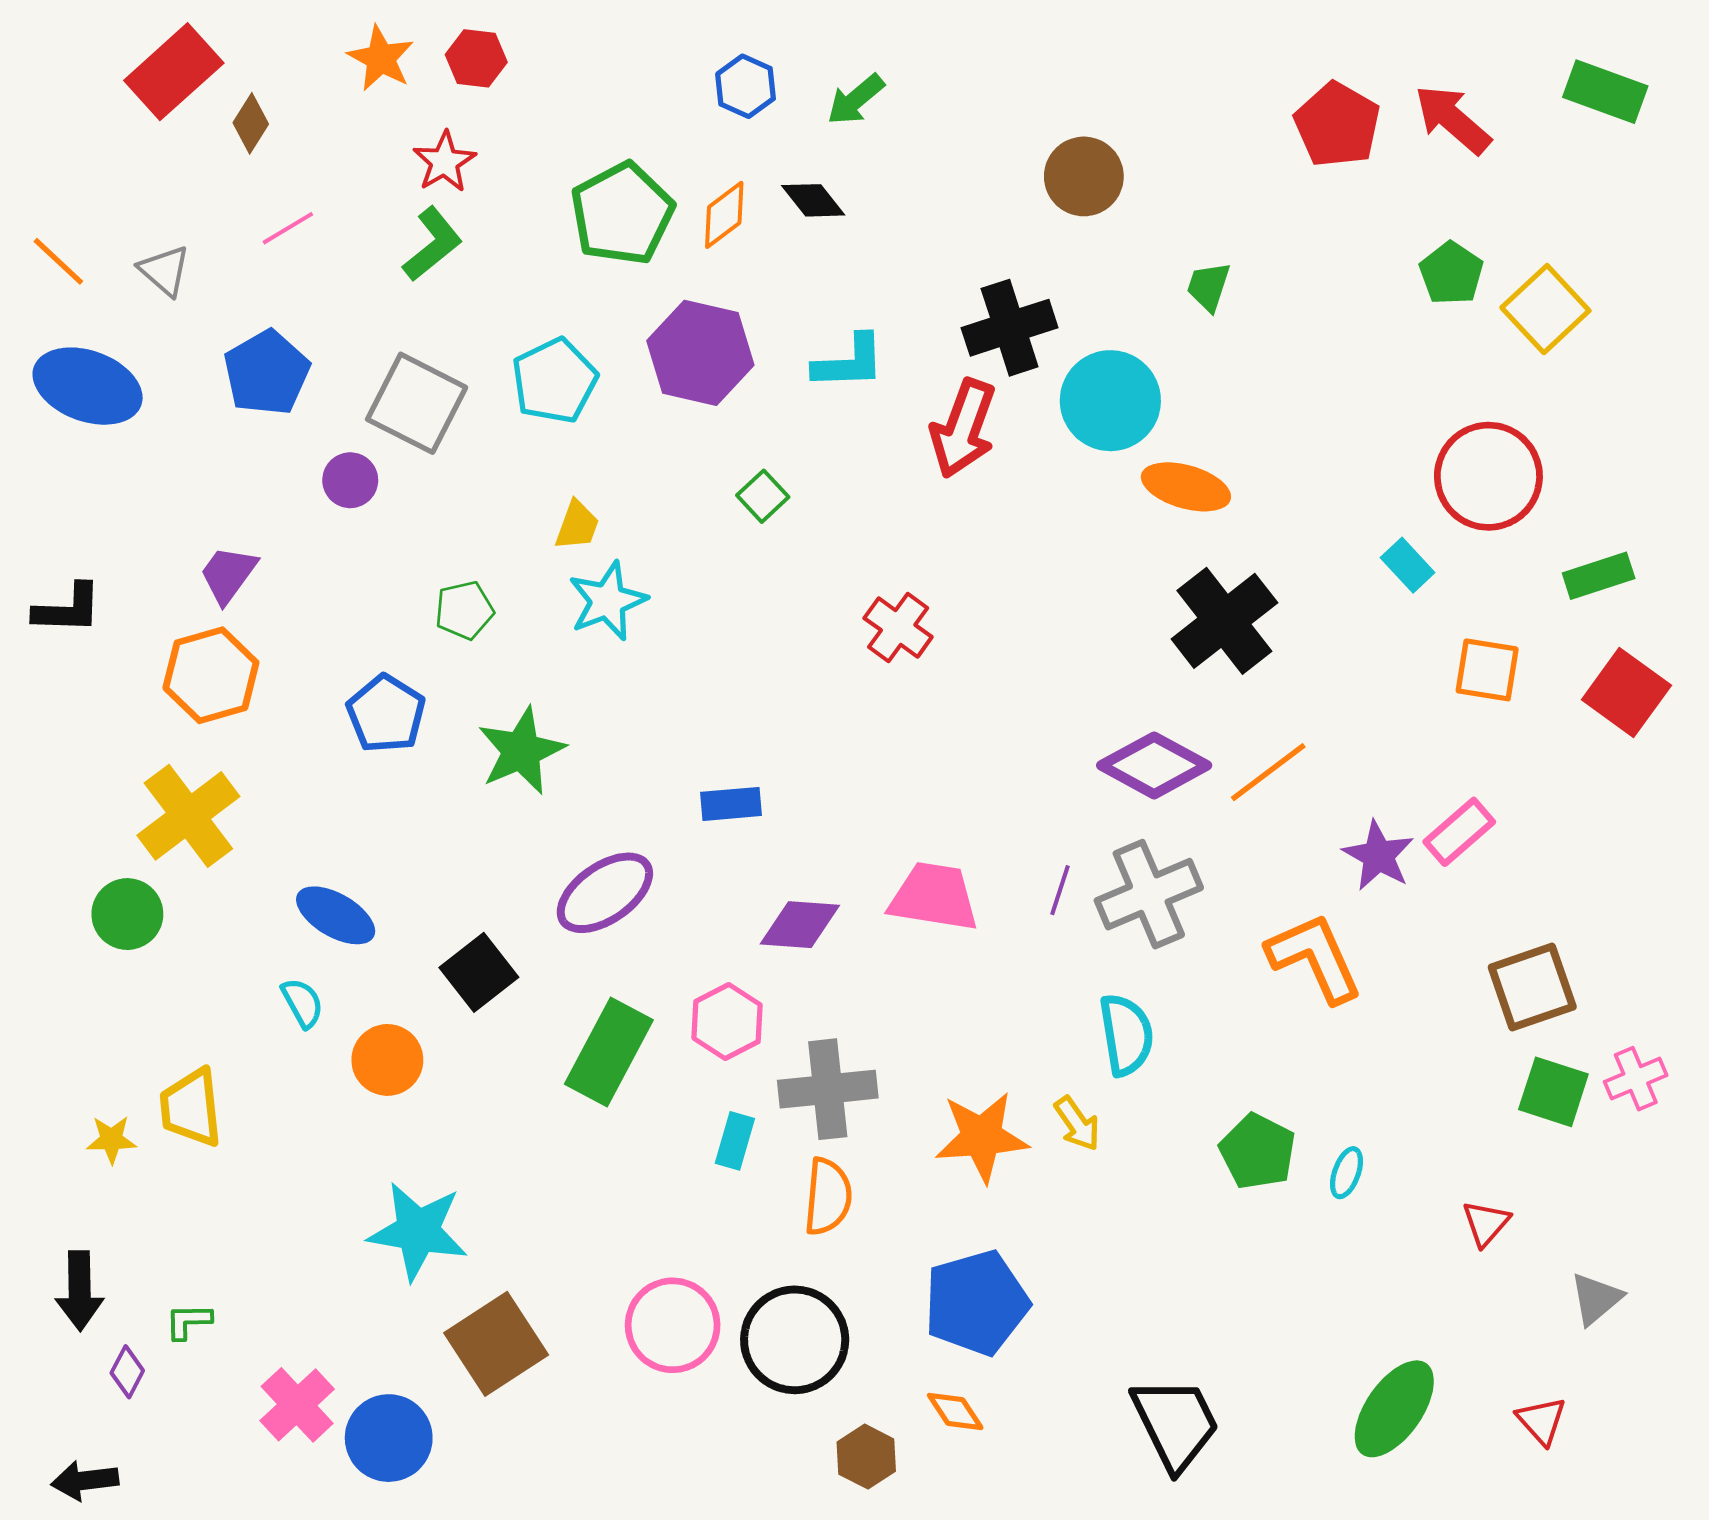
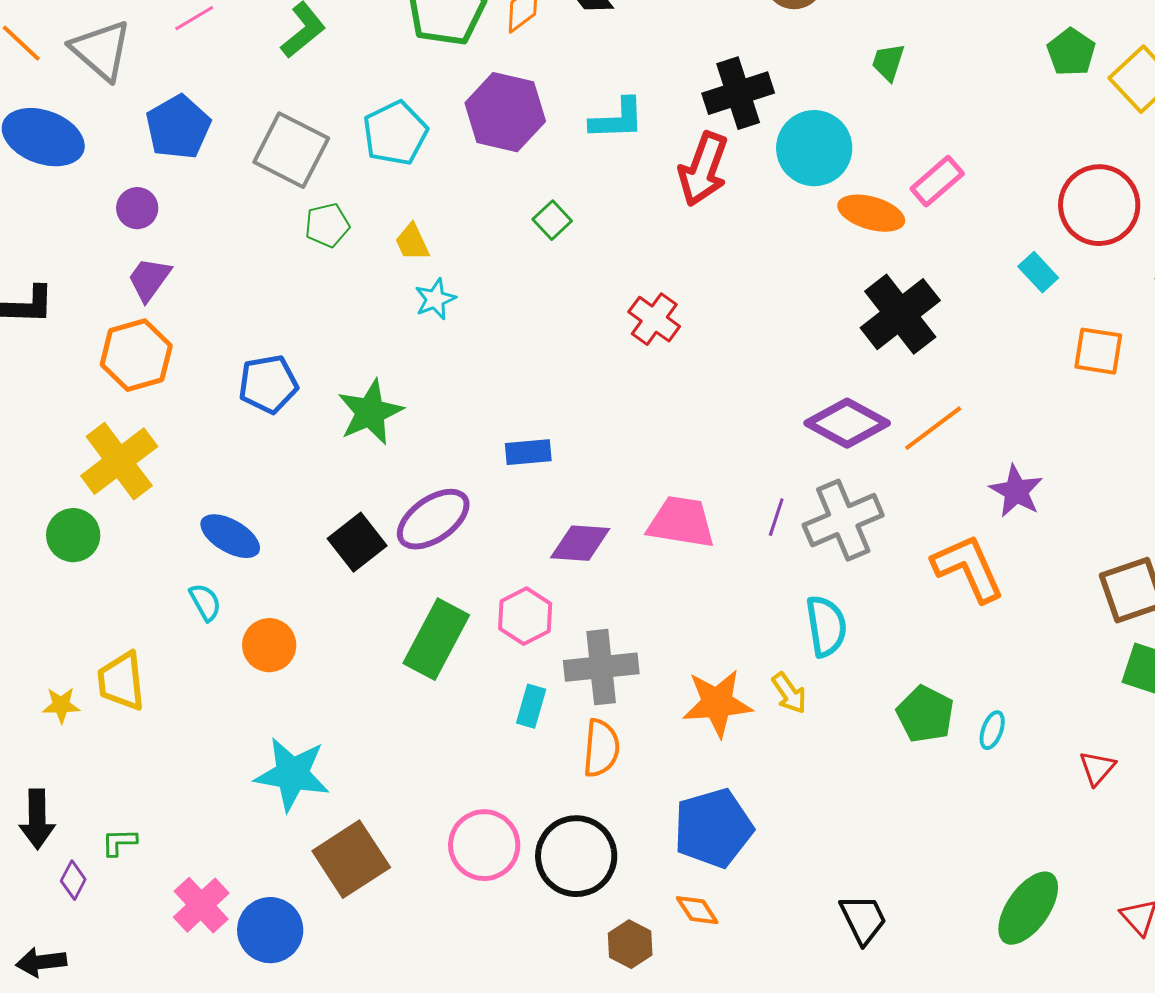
gray triangle: (164, 271) -> (101, 50), size x1.6
purple circle: (350, 480) -> (137, 208), moved
yellow trapezoid: (577, 525) -> (412, 242), turned 135
cyan star: (608, 601) -> (435, 299), size x0.7
green pentagon: (464, 610) -> (327, 225), moved
blue pentagon: (386, 714) -> (268, 384), turned 30
pink rectangle: (1459, 832) -> (937, 181), moved
black square: (479, 972) -> (357, 542), moved
black trapezoid: (1175, 1423) -> (863, 919), size x0.7

